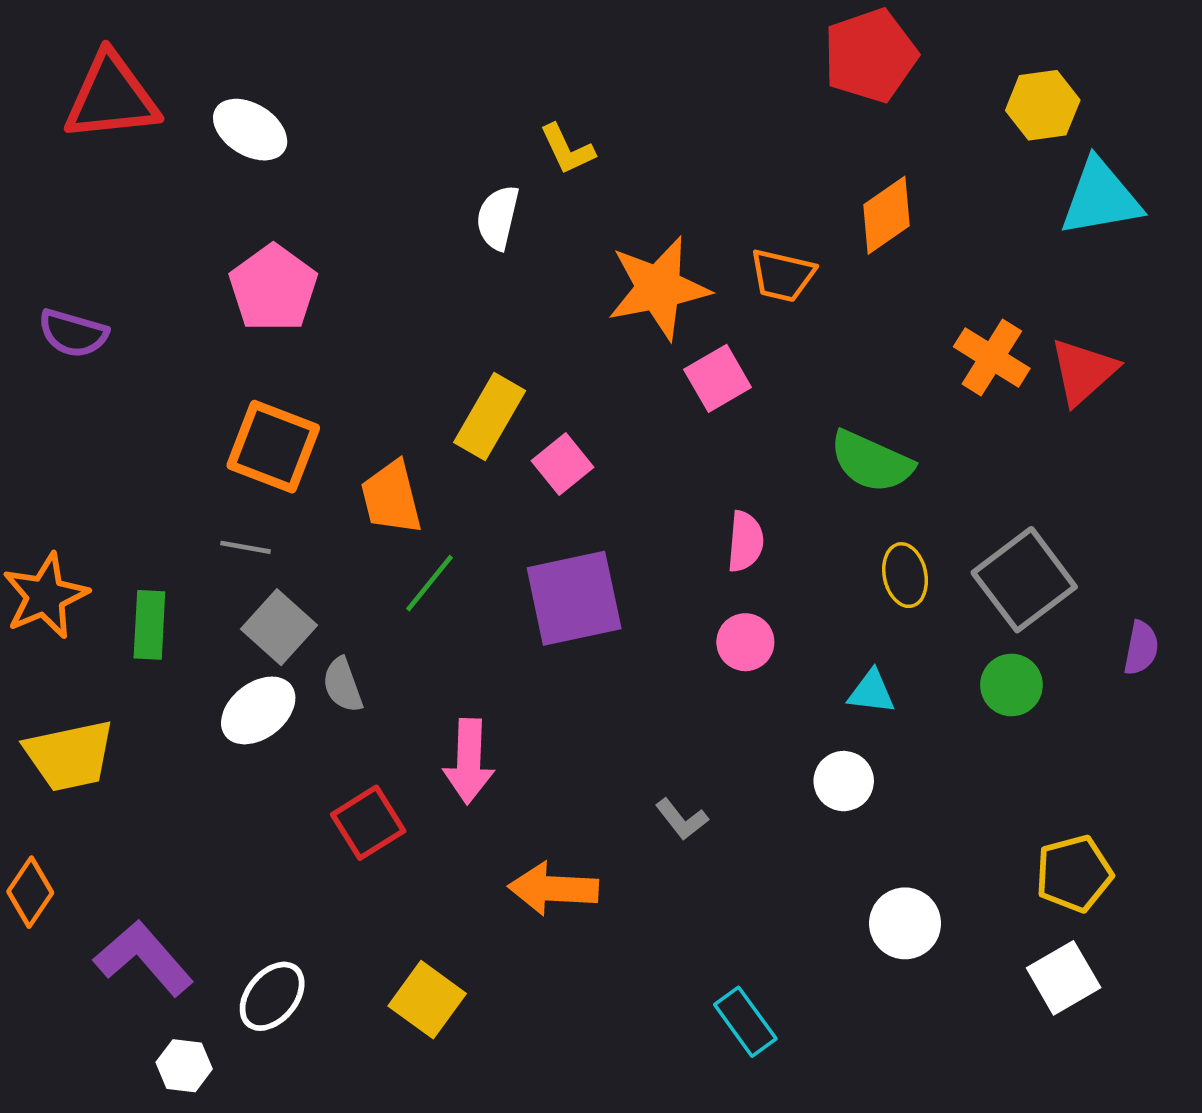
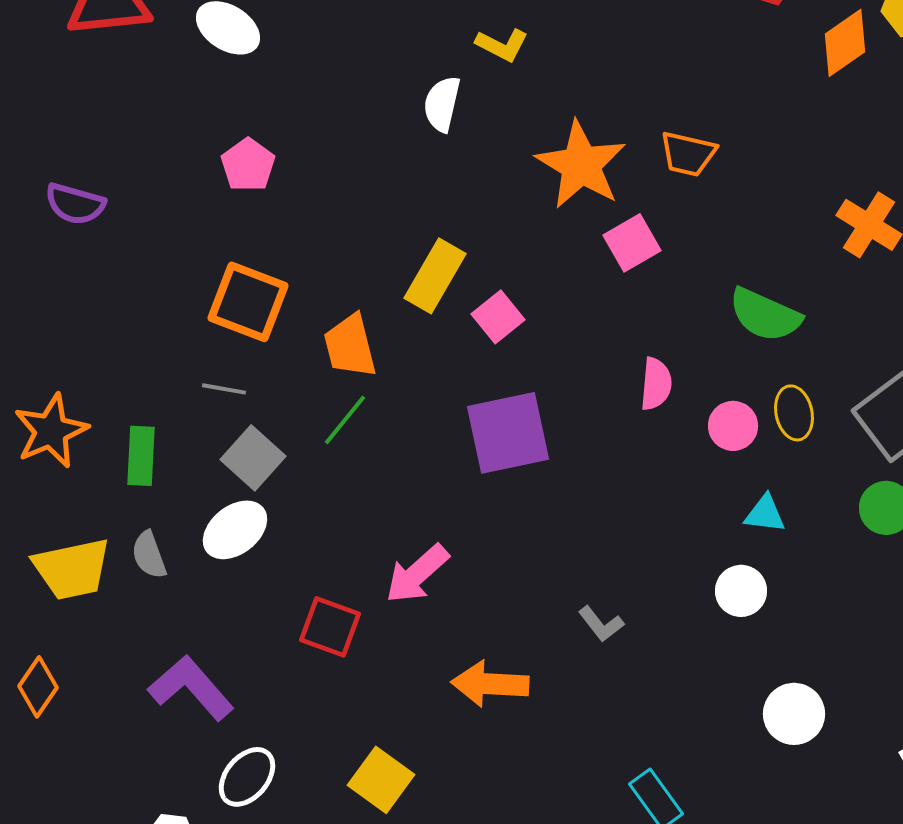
yellow L-shape: (567, 149) -> (502, 45), turned -38
orange diamond: (887, 215) -> (845, 43), moved
pink pentagon: (273, 288) -> (248, 165), size x0.7
orange star: (659, 288) -> (581, 165), turned -30
green line: (429, 583) -> (345, 420), moved
pink circle: (745, 642) -> (733, 426), moved
gray semicircle: (343, 685) -> (149, 555), moved
pink arrow: (469, 761) -> (417, 574), turned 46
red square: (368, 823) -> (330, 627), turned -38
purple L-shape: (144, 958) -> (191, 688), moved

